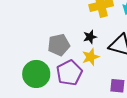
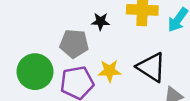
black star: (90, 37) -> (101, 21), moved

